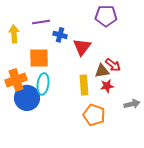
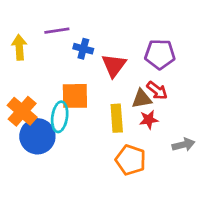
purple pentagon: (106, 16) -> (160, 54), moved
orange square: (39, 58) -> (75, 96), moved
orange cross: (16, 80) -> (22, 111), turned -30

